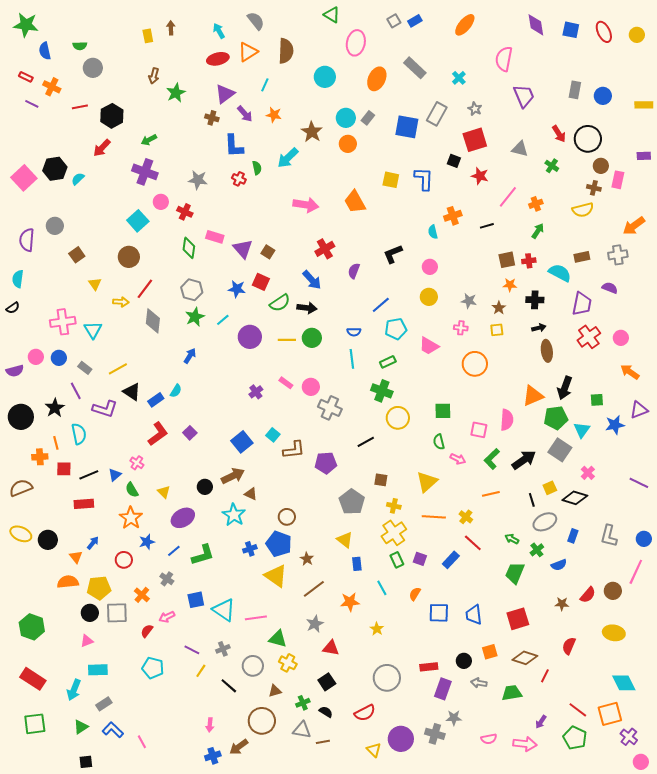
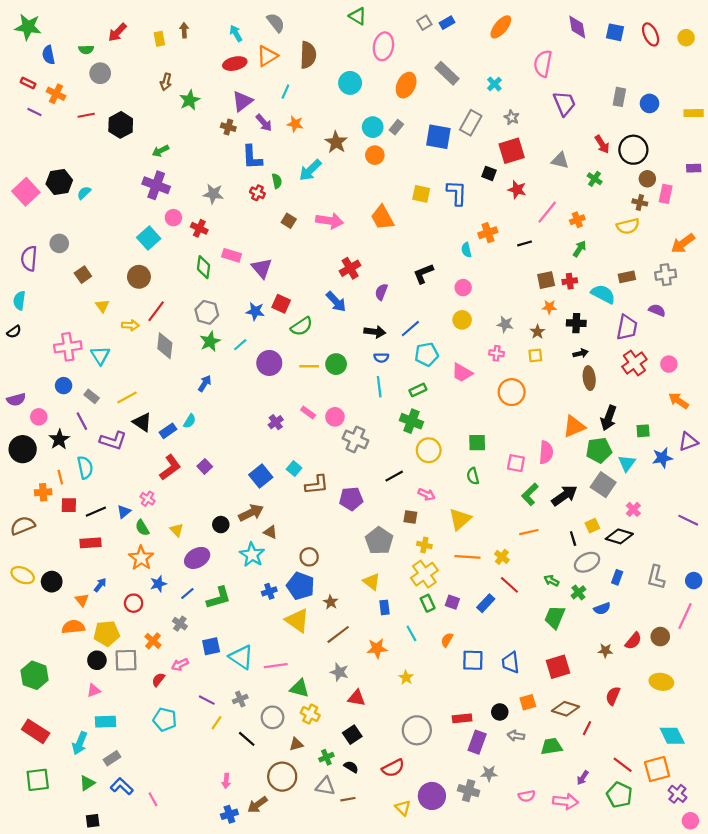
red arrow: (102, 148) -> (117, 32), moved
brown square: (268, 252) -> (289, 221), moved
black arrow: (307, 308) -> (375, 332), moved
pink circle: (36, 357) -> (39, 417), moved
pink arrow: (458, 459) -> (427, 494), moved
gray star: (315, 624) -> (339, 672), turned -30

